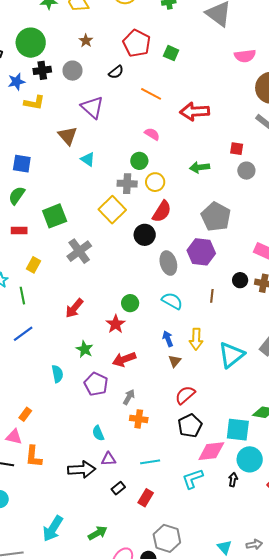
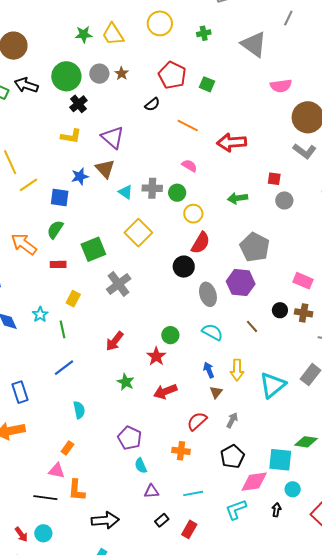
black cross: (42, 70) -> (78, 104), turned -30
gray circle: (73, 71) -> (99, 74), moved
blue star: (16, 82) -> (80, 176), moved
purple triangle: (92, 107) -> (113, 137), moved
gray cross: (127, 184) -> (152, 188), moved
yellow square: (112, 210) -> (138, 233), moved
brown line: (212, 296) -> (252, 326), turned -48
cyan semicircle: (57, 374) -> (79, 410), moved
purple pentagon: (96, 384) -> (130, 438), moved
red semicircle: (185, 395) -> (197, 421), moved
gray arrow: (129, 397) -> (232, 420), moved
cyan circle: (250, 459) -> (293, 489), size x0.6
black arrow: (82, 470) -> (105, 520), moved

